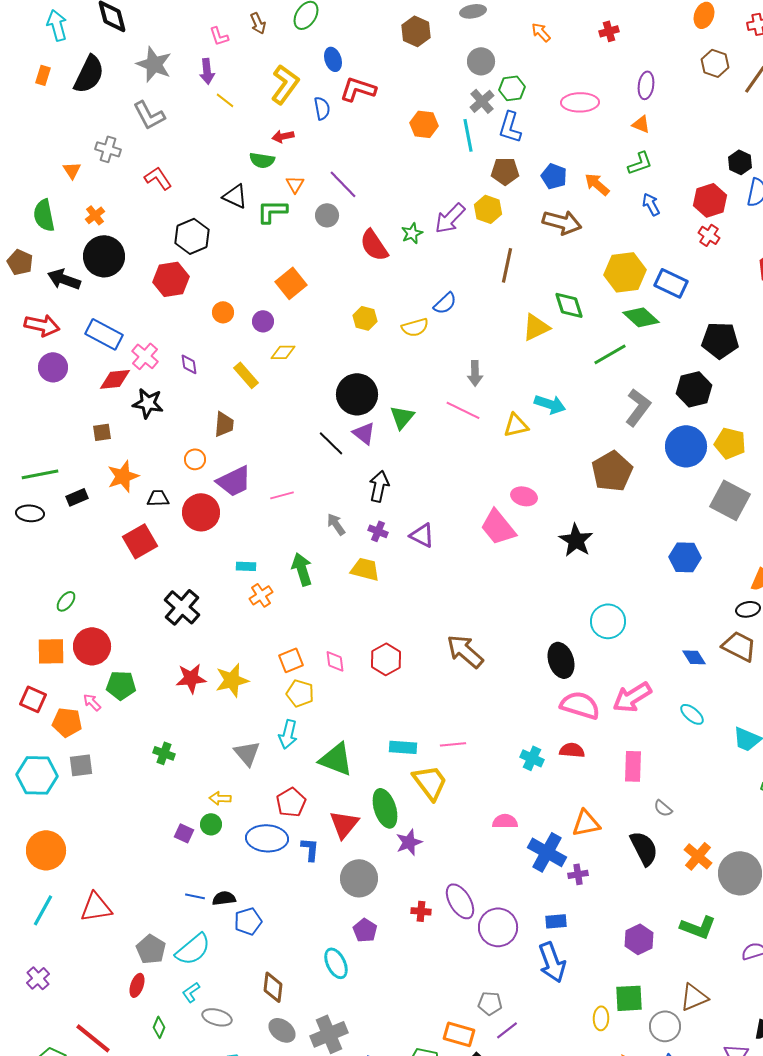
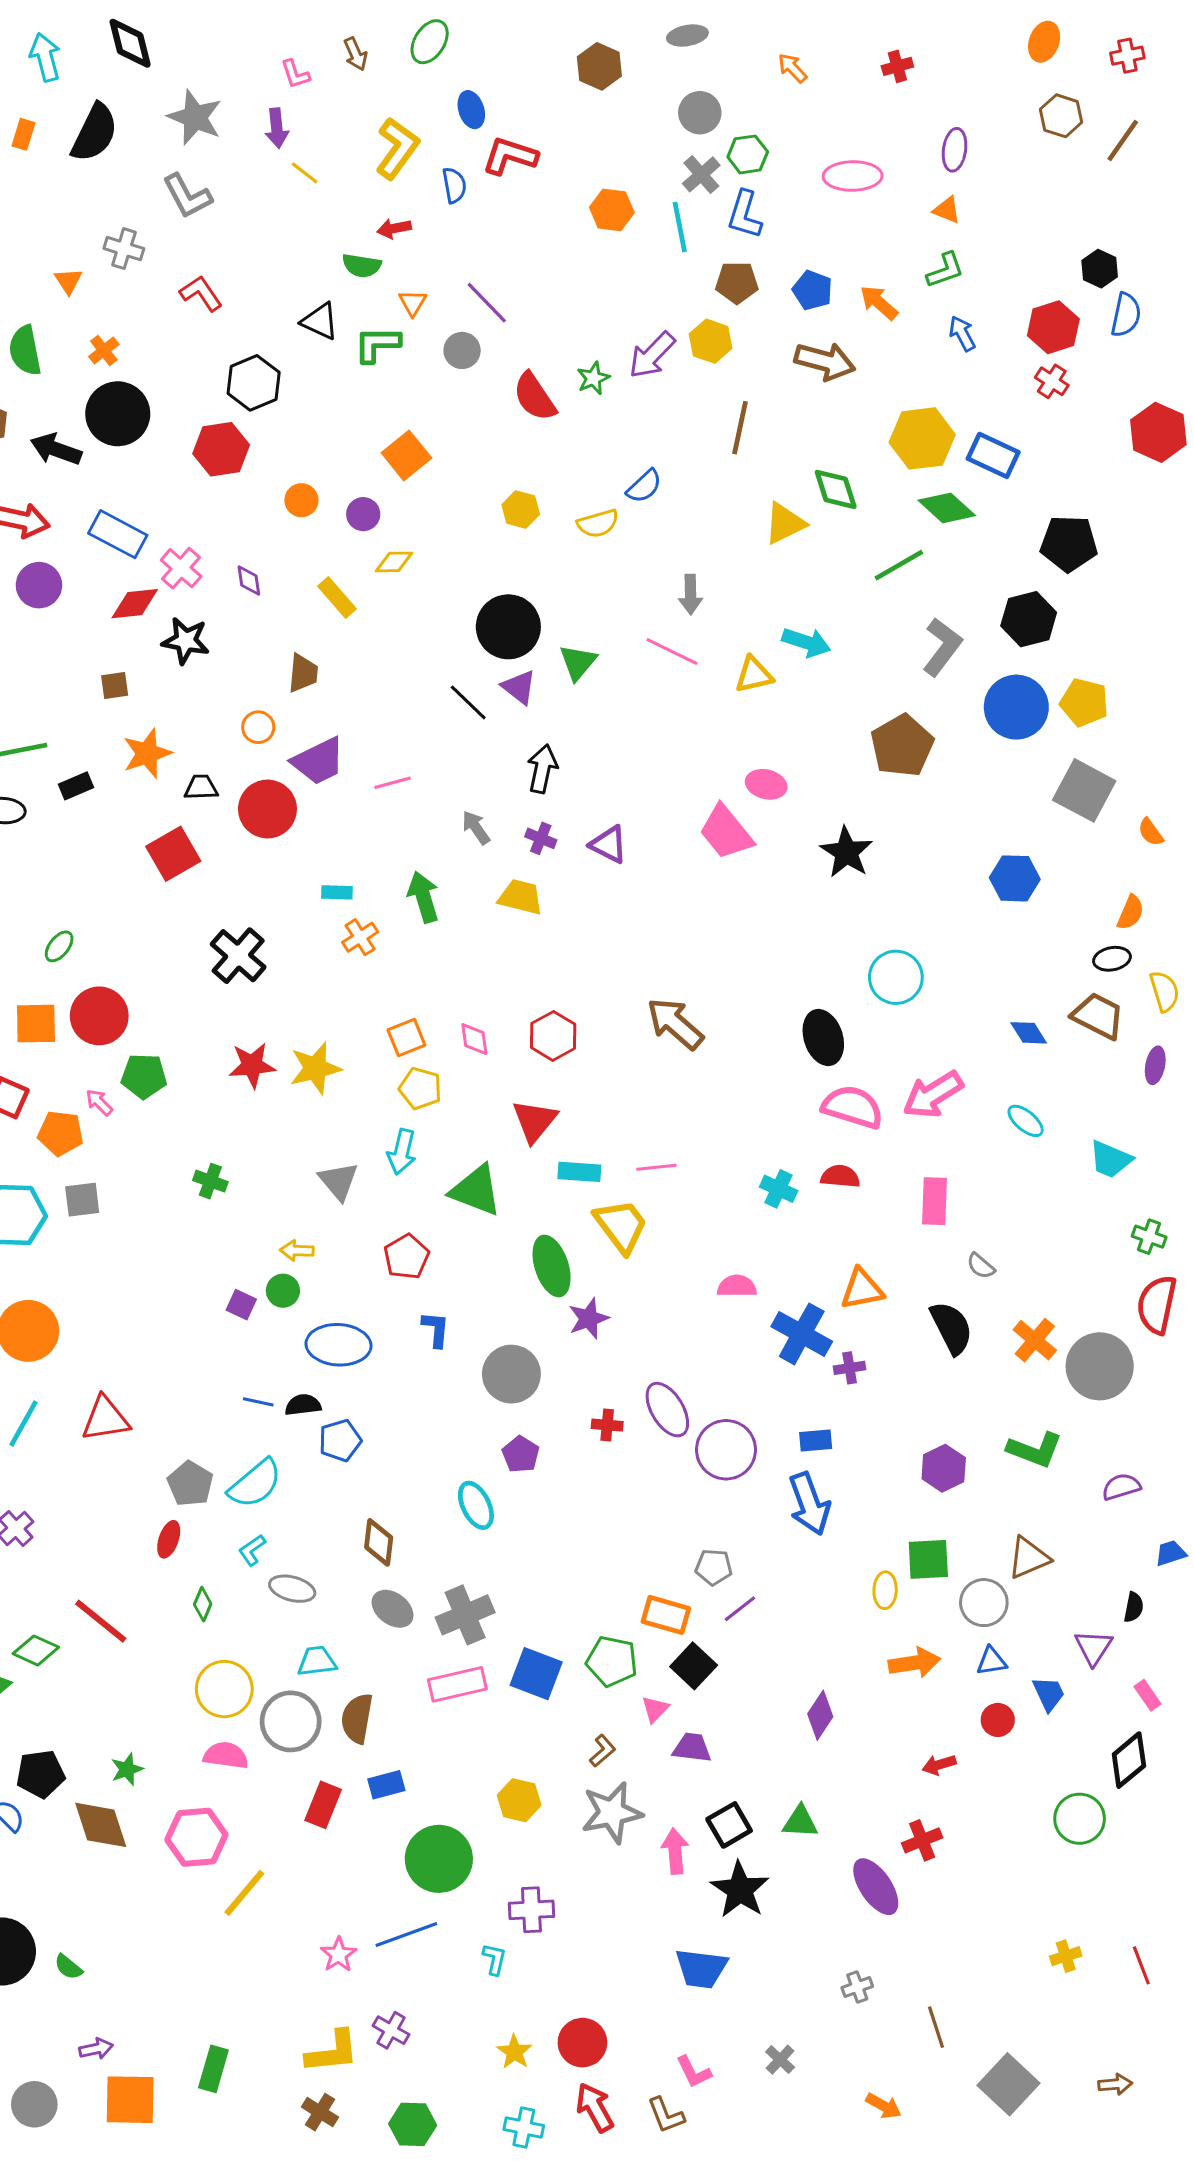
red triangle: (344, 824) -> (535, 1121), moved
blue ellipse: (267, 838) -> (339, 1345), moved

